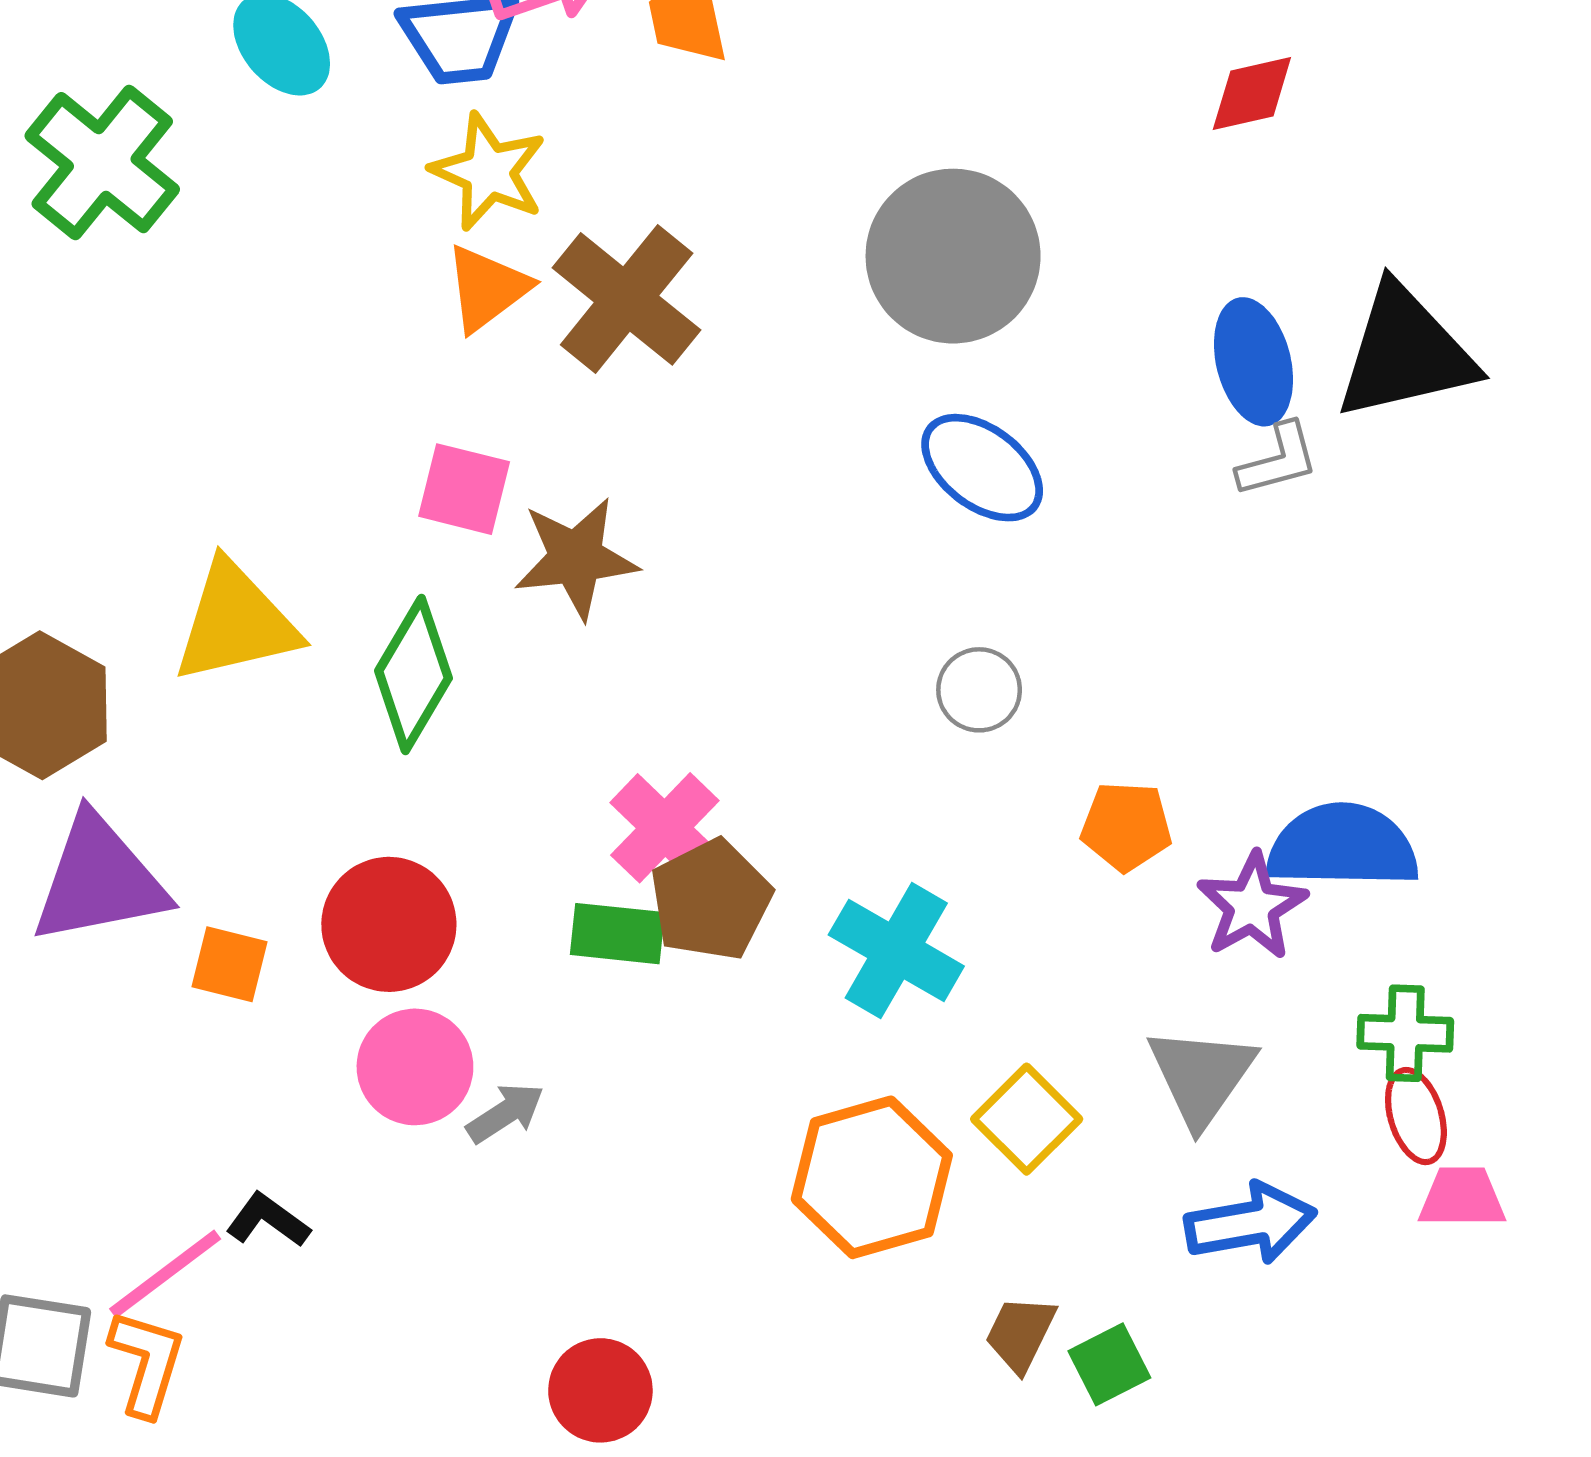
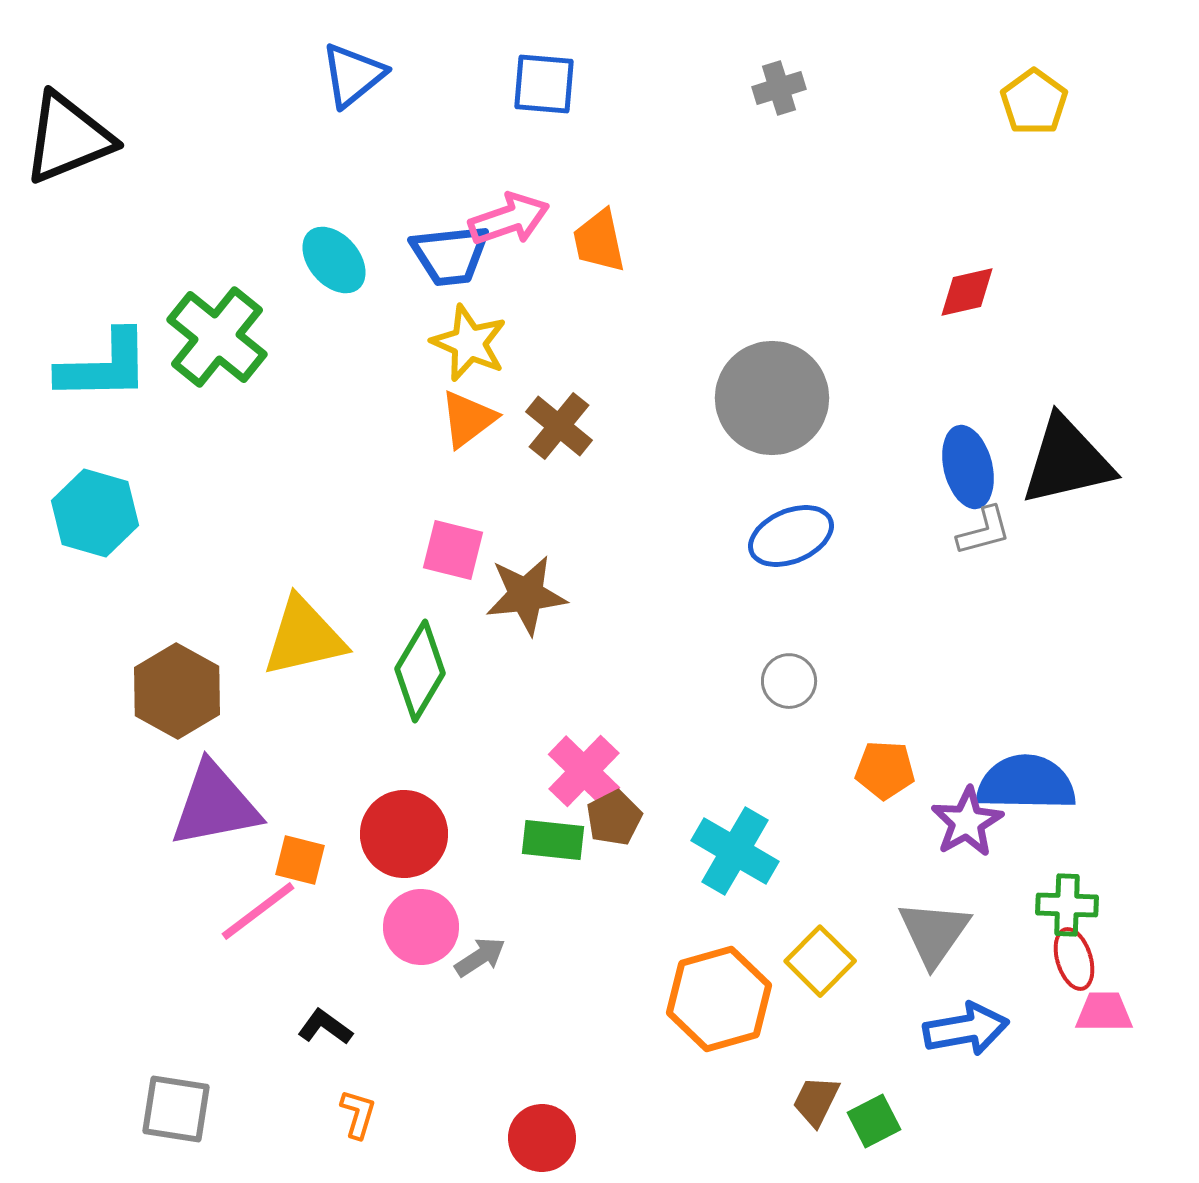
brown cross: (627, 299) -> (559, 426), size x0.7
blue ellipse: (982, 468) -> (791, 536), turned -60
brown pentagon: (711, 900) -> (614, 818), size x0.7
pink line: (165, 1274) -> (258, 911), moved
orange L-shape: (147, 1363) -> (358, 1114), moved, size x0.7

